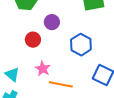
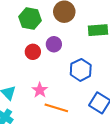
red circle: (33, 40) -> (33, 52), moved

